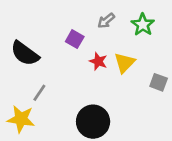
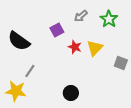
purple square: (75, 39) -> (57, 30), turned 32
black circle: (93, 122) -> (71, 93), size x0.6

